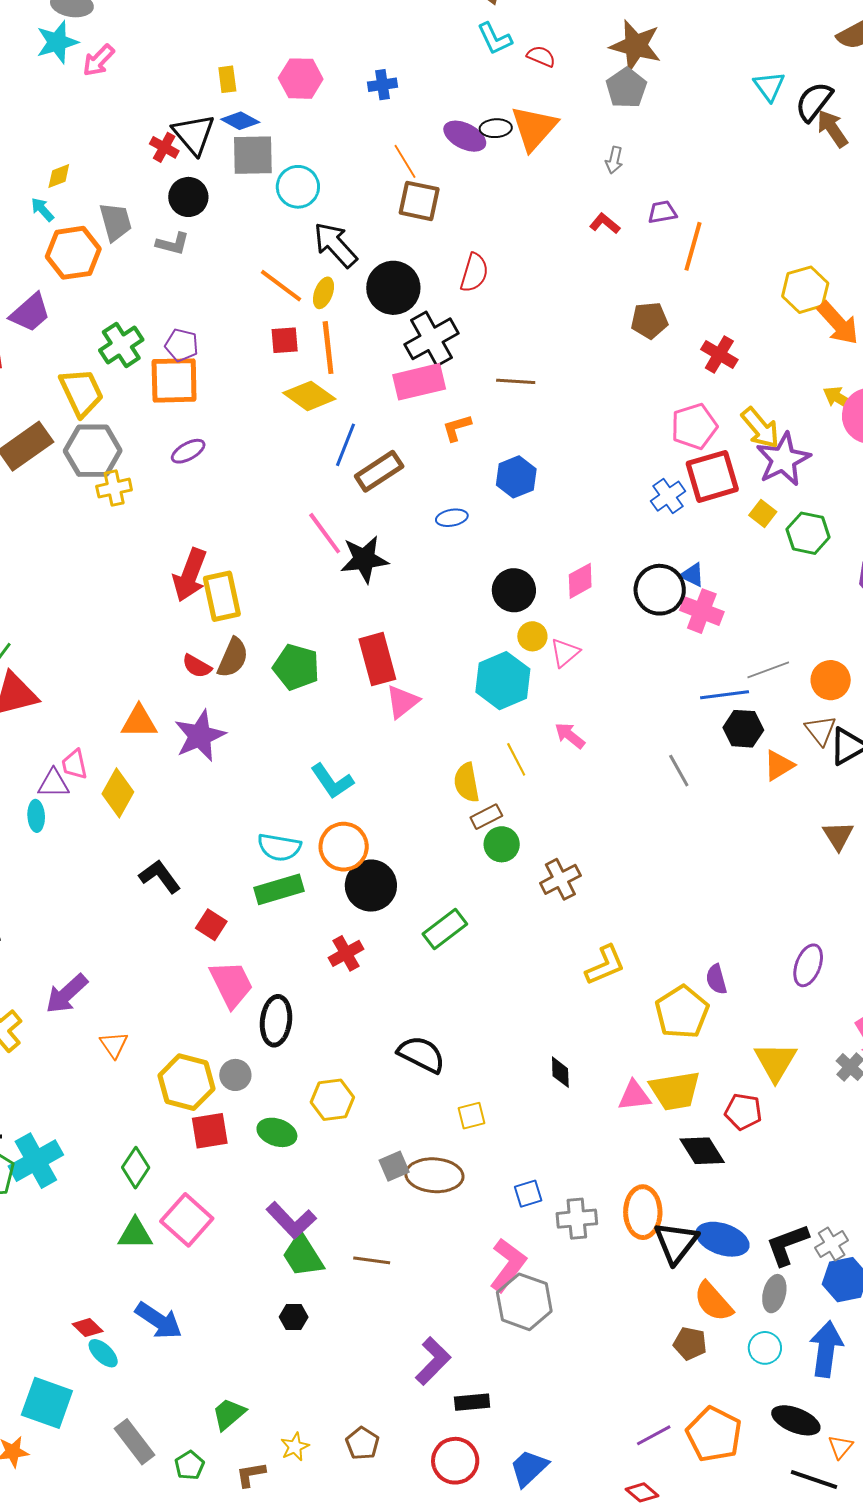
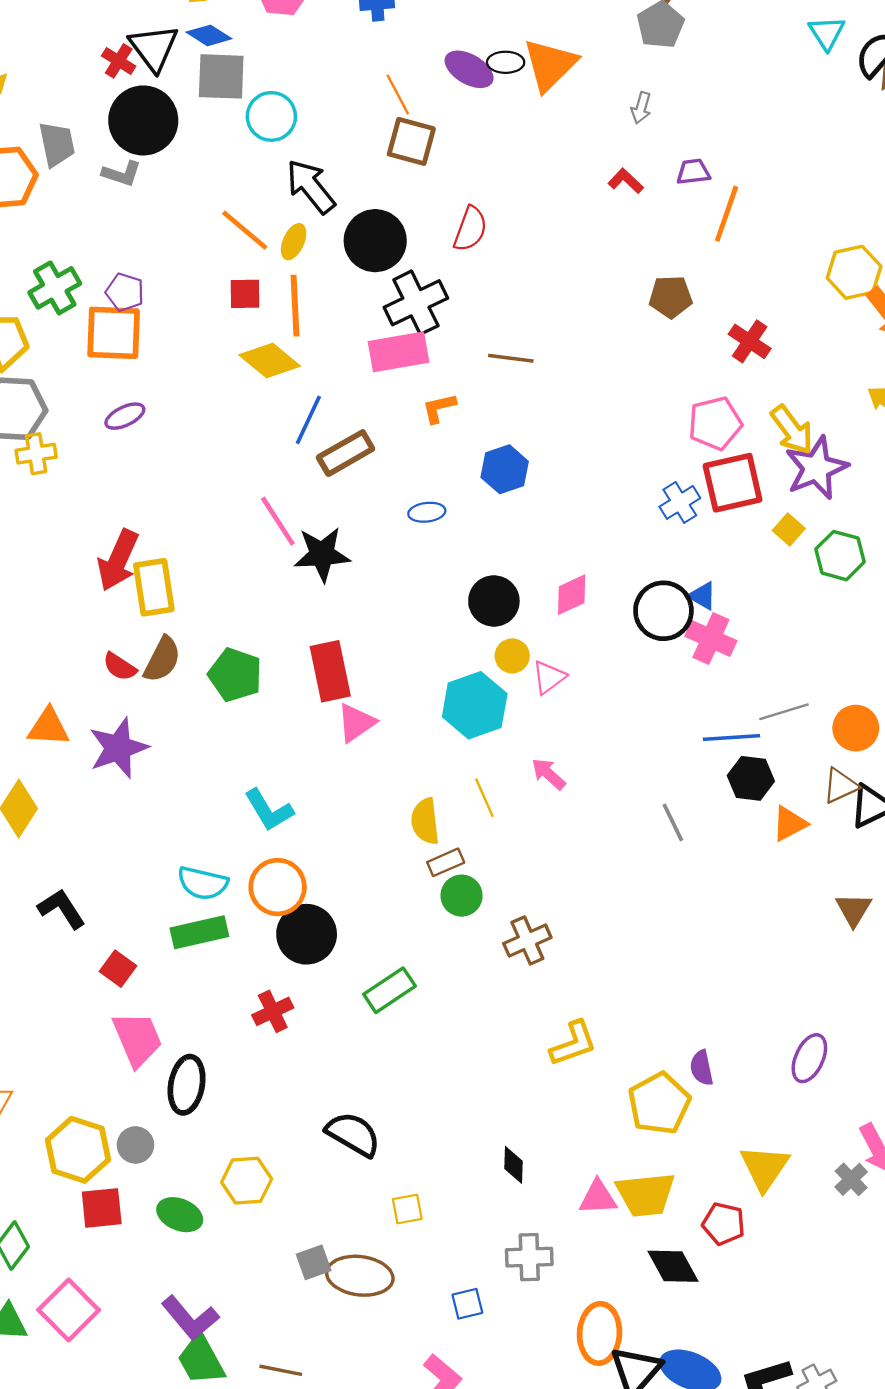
black circle: (188, 197) -> (143, 120), size x1.5
brown triangle: (821, 730) -> (841, 786), turned 40
gray cross: (577, 1219) -> (529, 1257), moved

